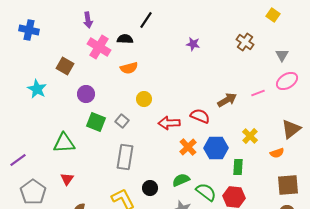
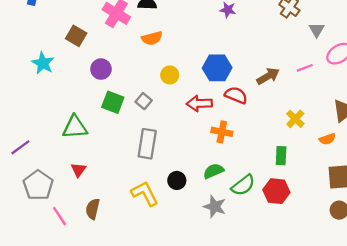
gray triangle: (282, 55) -> (317, 30), moved
orange cross: (188, 147) -> (222, 132), turned -36
blue hexagon: (216, 148) -> (217, 68), moved
green semicircle: (206, 192) -> (243, 185), turned 105

